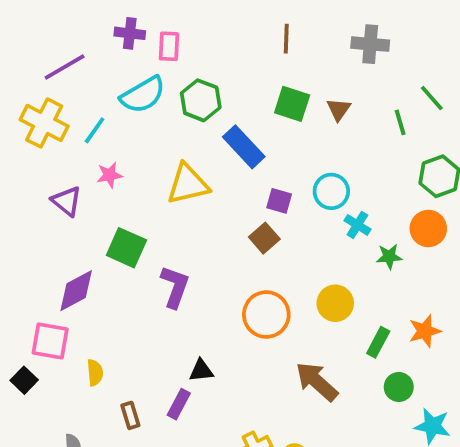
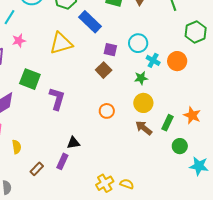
orange circle: (428, 229) -> (177, 61), moved
green star: (389, 257) -> (141, 78), moved
orange circle: (266, 315) -> (107, 111), size x0.6
orange star: (425, 331) -> (192, 115), turned -30
brown arrow: (317, 382) -> (144, 128), moved, size x0.7
brown rectangle: (130, 415) -> (37, 169), turned 64

